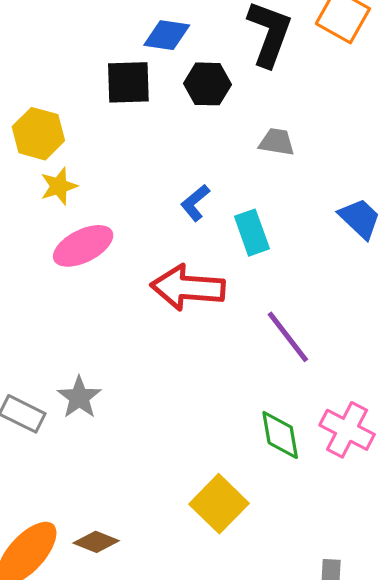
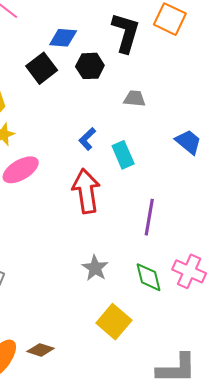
black square: (128, 82) -> (42, 68), turned -32
red arrow: (188, 288) -> (86, 191), turned 81
purple line: (288, 337) -> (149, 217), turned 51
gray star: (79, 397) -> (95, 268), moved

